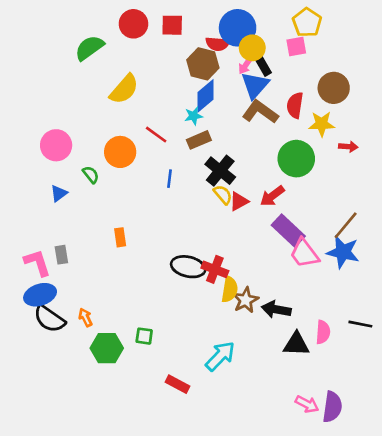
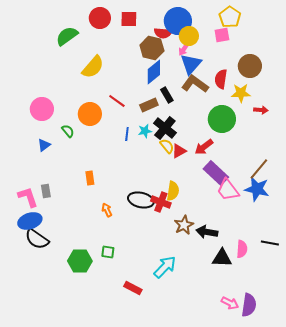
black rectangle: (263, 65) -> (167, 95), moved
cyan star: (194, 116) -> (145, 131), moved
yellow semicircle: (230, 289) -> (173, 191), moved
orange arrow: (85, 317) -> (107, 210), moved

